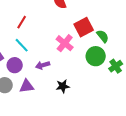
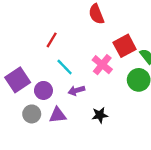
cyan line: (22, 45) -> (65, 67), moved

